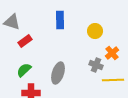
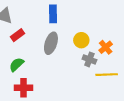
yellow circle: (95, 31) -> (81, 40), moved
gray ellipse: (58, 73) -> (51, 43), moved

